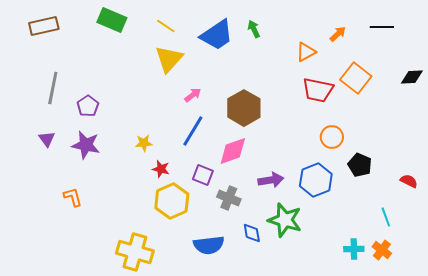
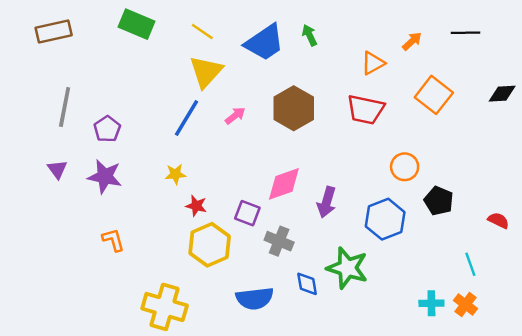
red trapezoid: (318, 90) -> (366, 110), moved
brown hexagon: (244, 108) -> (294, 108), moved
blue line: (193, 131) -> (186, 118), moved
purple arrow: (271, 180) -> (327, 202), moved, turned 115
orange L-shape: (73, 197) -> (113, 240), moved

